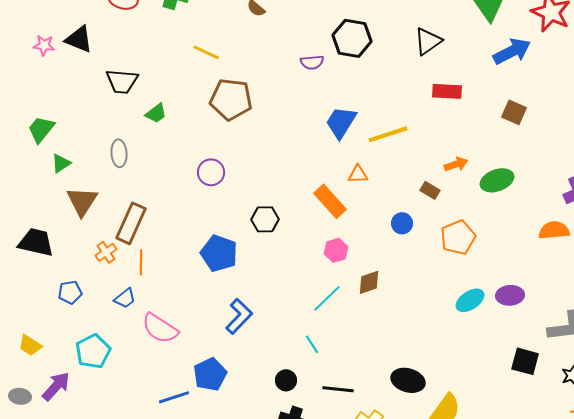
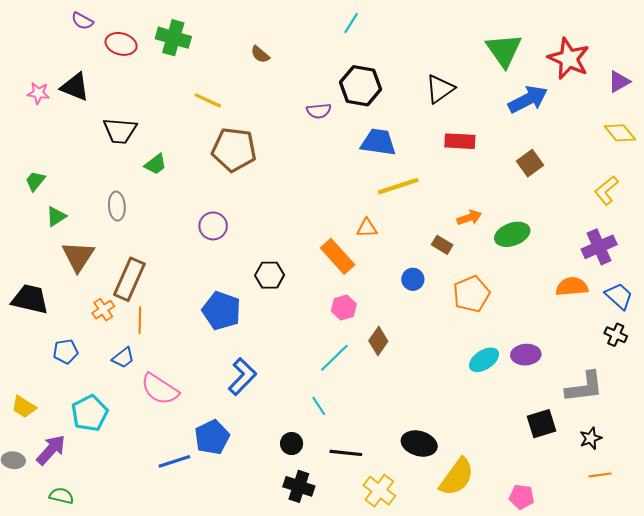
brown square: (514, 112) -> (530, 163), turned 30
blue trapezoid: (341, 122) -> (378, 142), moved, turned 66
green trapezoid: (41, 129) -> (35, 181), size x0.7
brown diamond: (369, 282) -> (378, 341), turned -36
black square: (525, 361) -> (542, 424), turned -32

